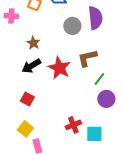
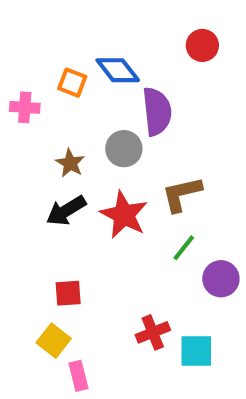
purple semicircle: (95, 18) -> (157, 111), moved
gray circle: (72, 26) -> (124, 149), moved
green line: (99, 79) -> (184, 248), moved
red square: (27, 99) -> (68, 293), moved, turned -32

